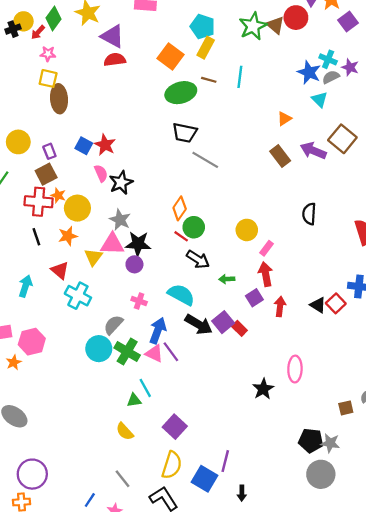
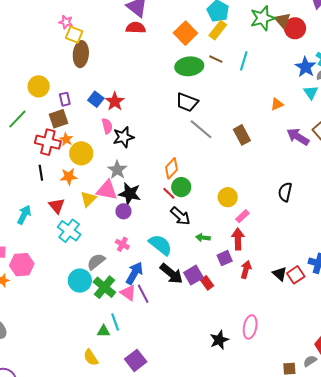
red circle: (296, 18) -> (295, 28), moved
pink star: (48, 54) -> (66, 22), moved
brown rectangle: (280, 156) -> (242, 135), moved

